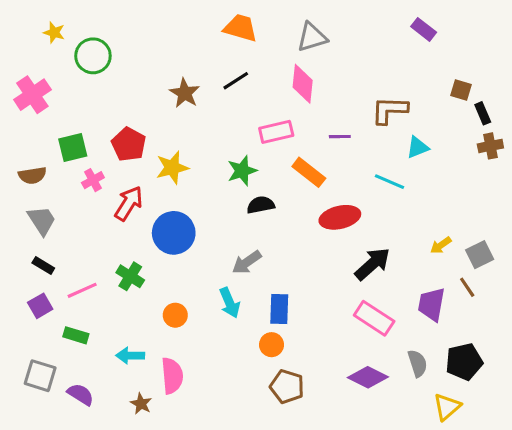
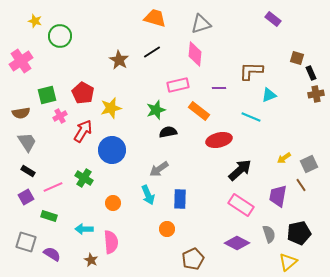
orange circle: (272, 345) -> (167, 229), moved
brown pentagon: (287, 387) -> (193, 259), moved, turned 30

